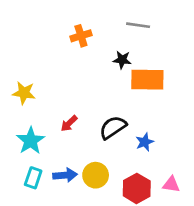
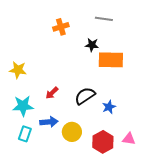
cyan star: (31, 141) -> (23, 106), turned 30
blue arrow: (65, 175) -> (49, 122), moved

